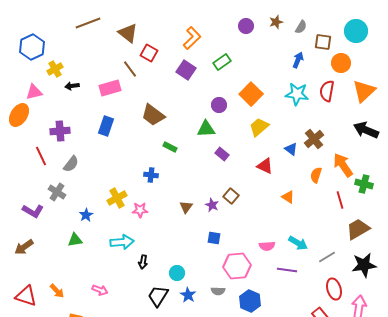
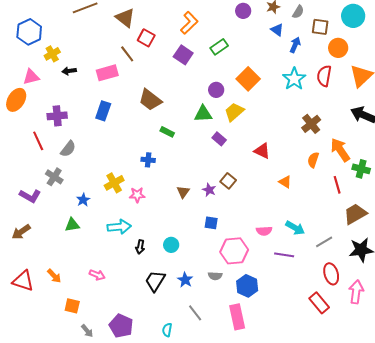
cyan star: (297, 94) -> (294, 79), turned 30
yellow trapezoid: (259, 127) -> (234, 112), moved
blue triangle: (291, 149) -> (277, 30), moved
cyan circle: (177, 273) -> (171, 245), moved

